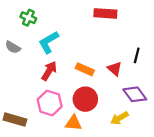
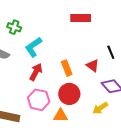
black line: (137, 55) -> (111, 52), turned -32
orange rectangle: (85, 69) -> (67, 68), turned 49

